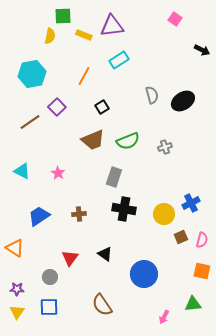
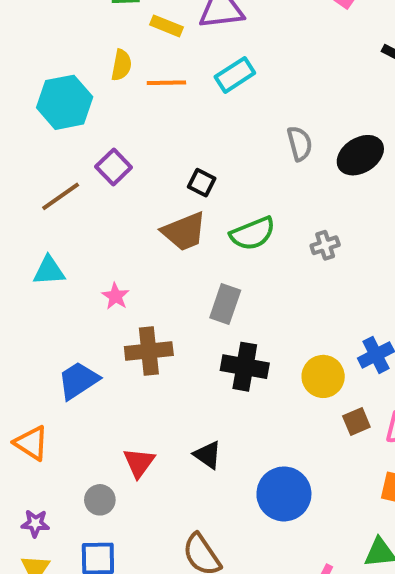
yellow semicircle: (50, 36) -> (121, 65), moved
orange line: (84, 76) -> (166, 83), moved, turned 60
black square: (102, 107) -> (202, 183), moved, turned -32
cyan triangle: (22, 171) -> (49, 271), moved, turned -30
brown cross: (79, 214) -> (149, 351), moved, size x1.6

